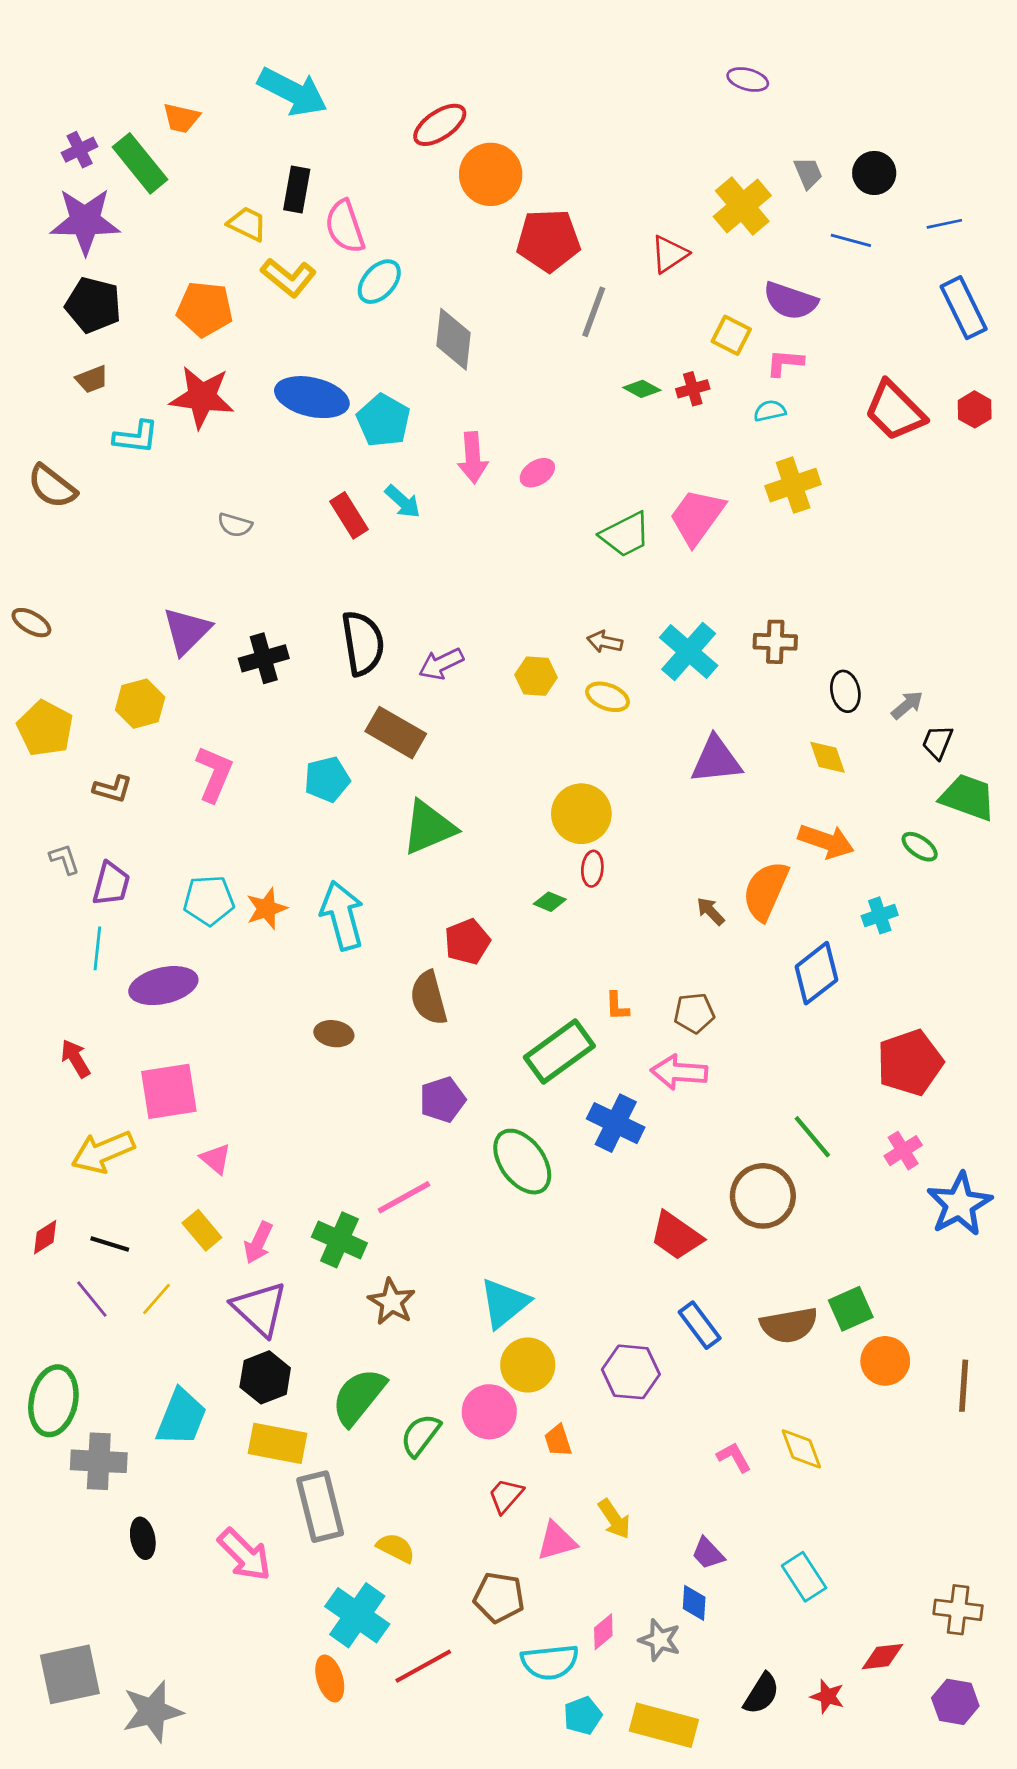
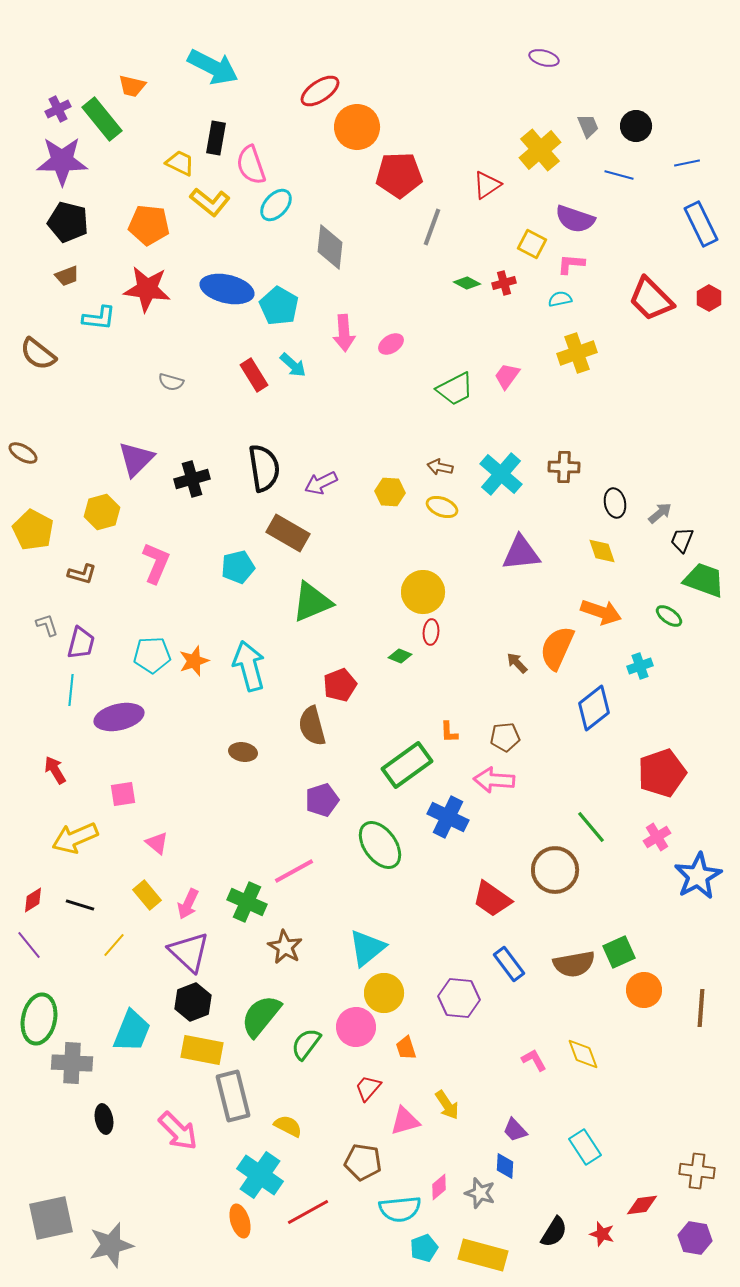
pink trapezoid: (697, 517) -> (507, 376), size x0.6
pink square: (169, 1091) -> (123, 794), size x0.6
purple line: (92, 1299) -> (29, 945), moved

